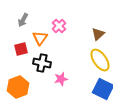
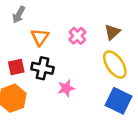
pink cross: (59, 26) -> (77, 36), moved
red square: (21, 49) -> (16, 67), moved

